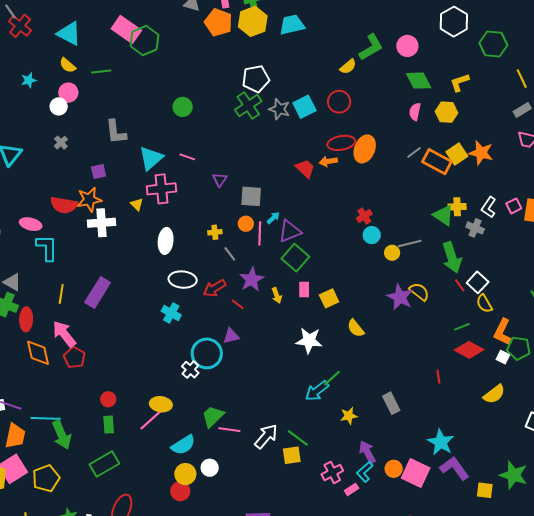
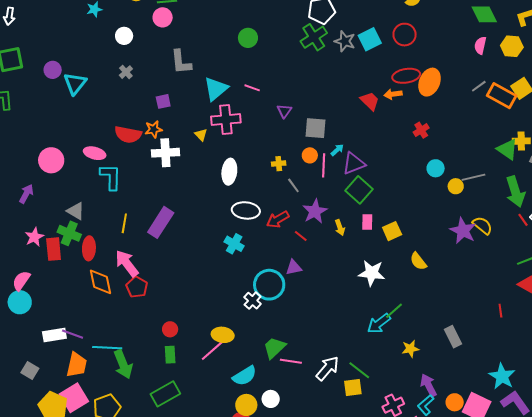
pink circle: (68, 93) -> (163, 17), moved
orange star: (89, 200) -> (154, 129), size x0.7
red cross: (364, 216) -> (421, 130), moved

